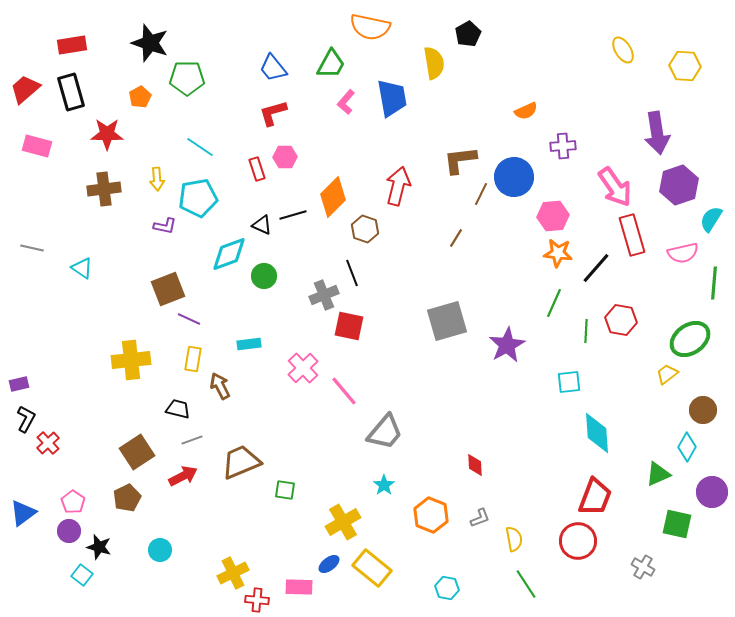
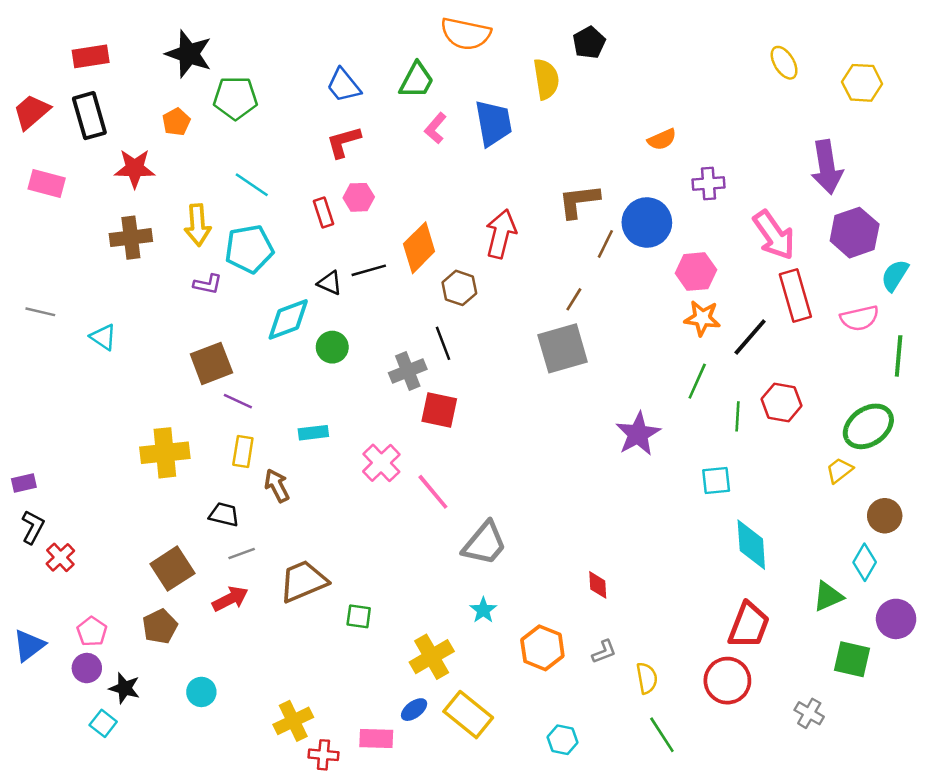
yellow arrow: (157, 179) -> (198, 225), size x1.4
gray square: (447, 321) -> (563, 348), moved

